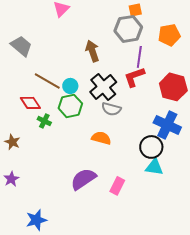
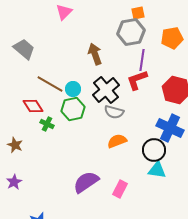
orange semicircle: (101, 138) -> (117, 141), moved, turned -36

